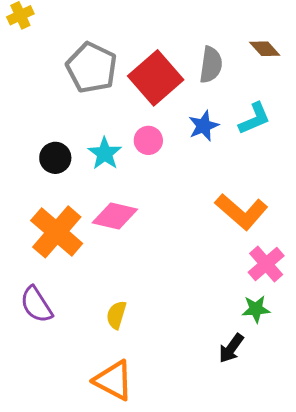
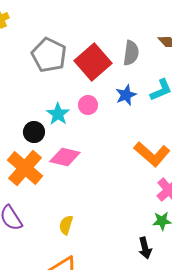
black circle: (55, 158) -> (34, 132), moved
black arrow: (231, 348) -> (145, 248), turned -50

